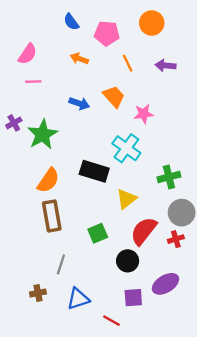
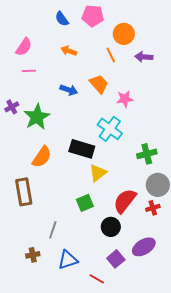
orange circle: (152, 23) -> (124, 34), moved
pink pentagon: (107, 33) -> (93, 16), moved
yellow triangle: (126, 199) -> (98, 173), moved
brown rectangle: (52, 216) -> (24, 192), moved
purple square: (133, 298) -> (116, 259), turned -36

